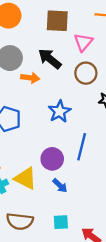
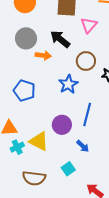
brown circle: (86, 73) -> (86, 61), moved
blue arrow: (60, 186) -> (83, 146), moved
cyan square: (61, 222) -> (68, 169), moved, turned -32

